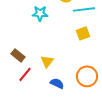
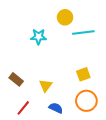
yellow square: (83, 33) -> (83, 74), moved
red line: (25, 74) -> (23, 108), moved

